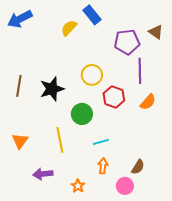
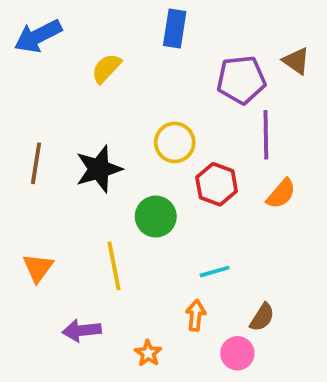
blue rectangle: (92, 15) -> (175, 28), turned 48
yellow semicircle: (69, 28) -> (106, 68), moved
cyan line: (101, 142) -> (215, 272), moved

